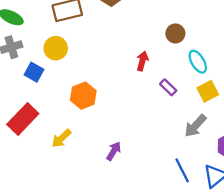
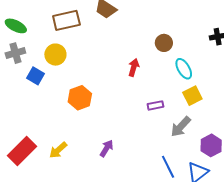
purple rectangle: (168, 87) -> (155, 105), moved, turned -56
red rectangle: (23, 119) -> (22, 151), moved
yellow arrow: (61, 138) -> (58, 150), moved

